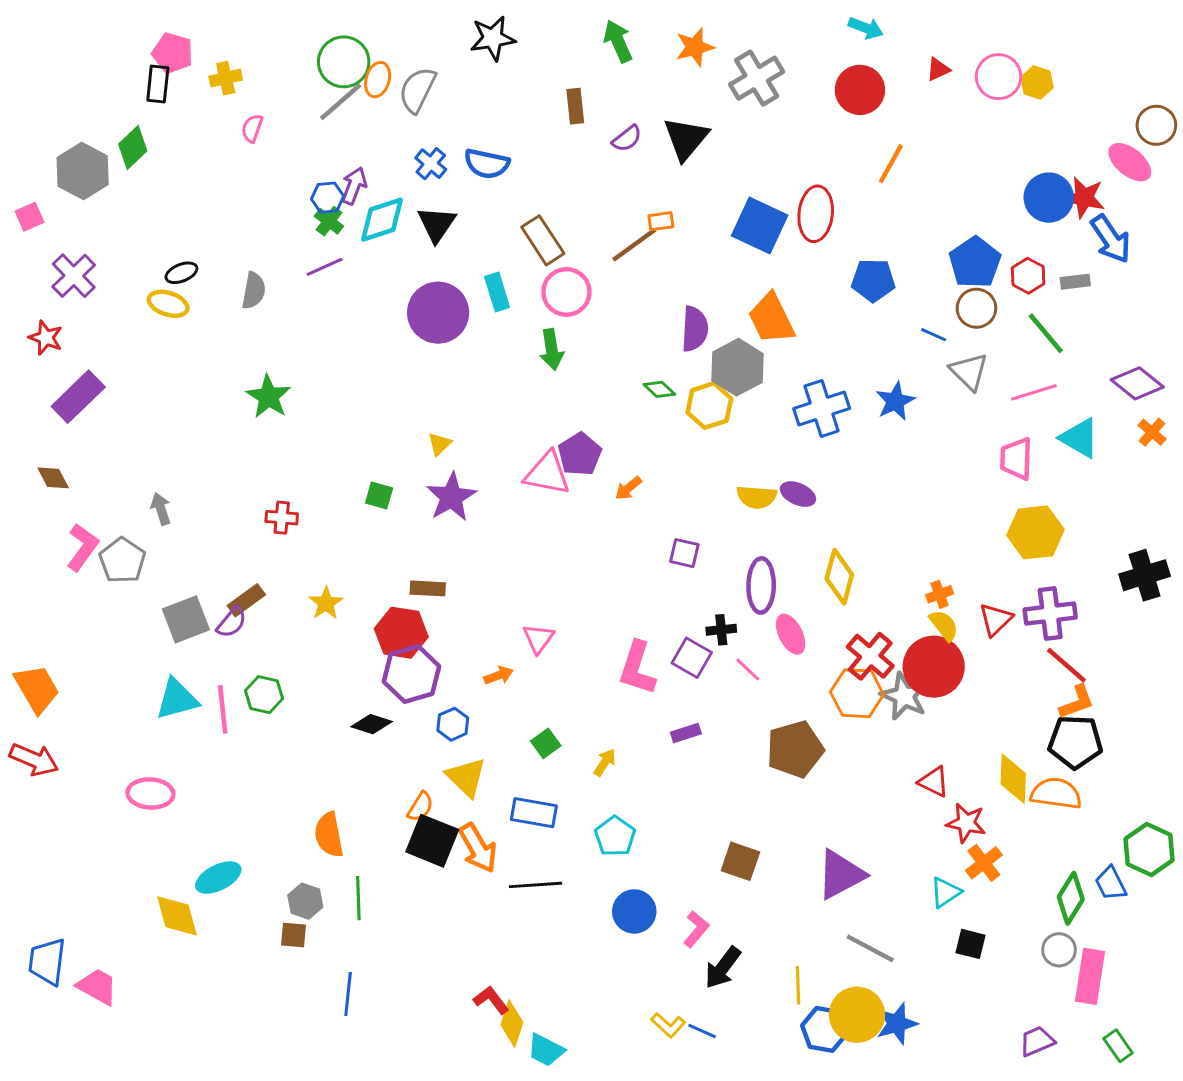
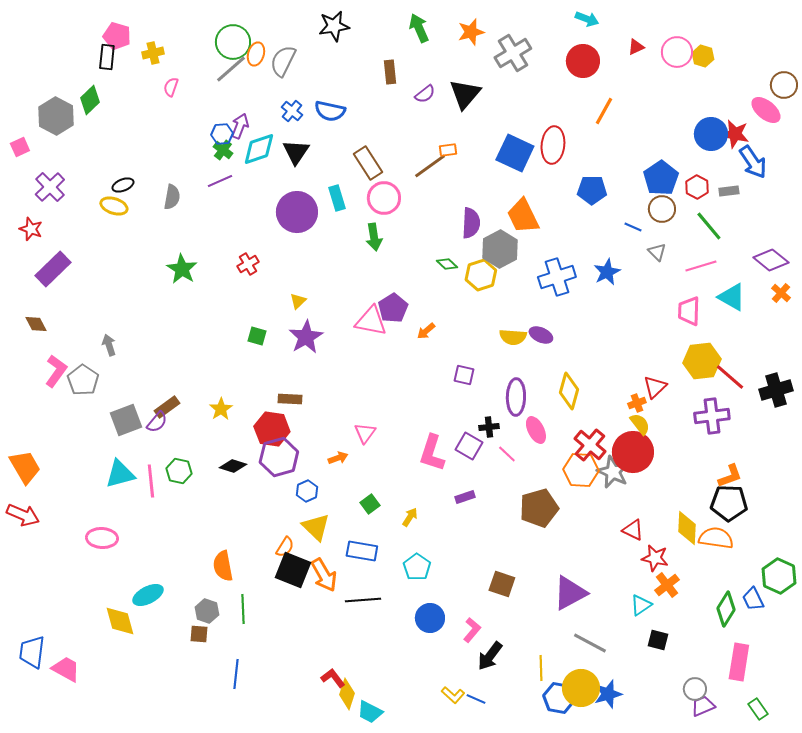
gray triangle: (969, 372) -> (657, 252), size x0.7
red cross: (282, 518) -> (248, 264), moved, turned -35
red triangle: (996, 619) -> (655, 387), moved
red line: (1066, 665) -> (730, 377), moved
black diamond: (372, 724) -> (233, 466), moved
gray circle: (1059, 950) -> (695, 689), moved

